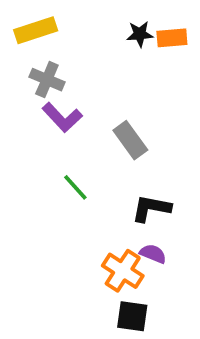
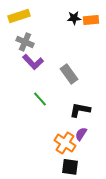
purple semicircle: (153, 254) -> (81, 134), turned -80

